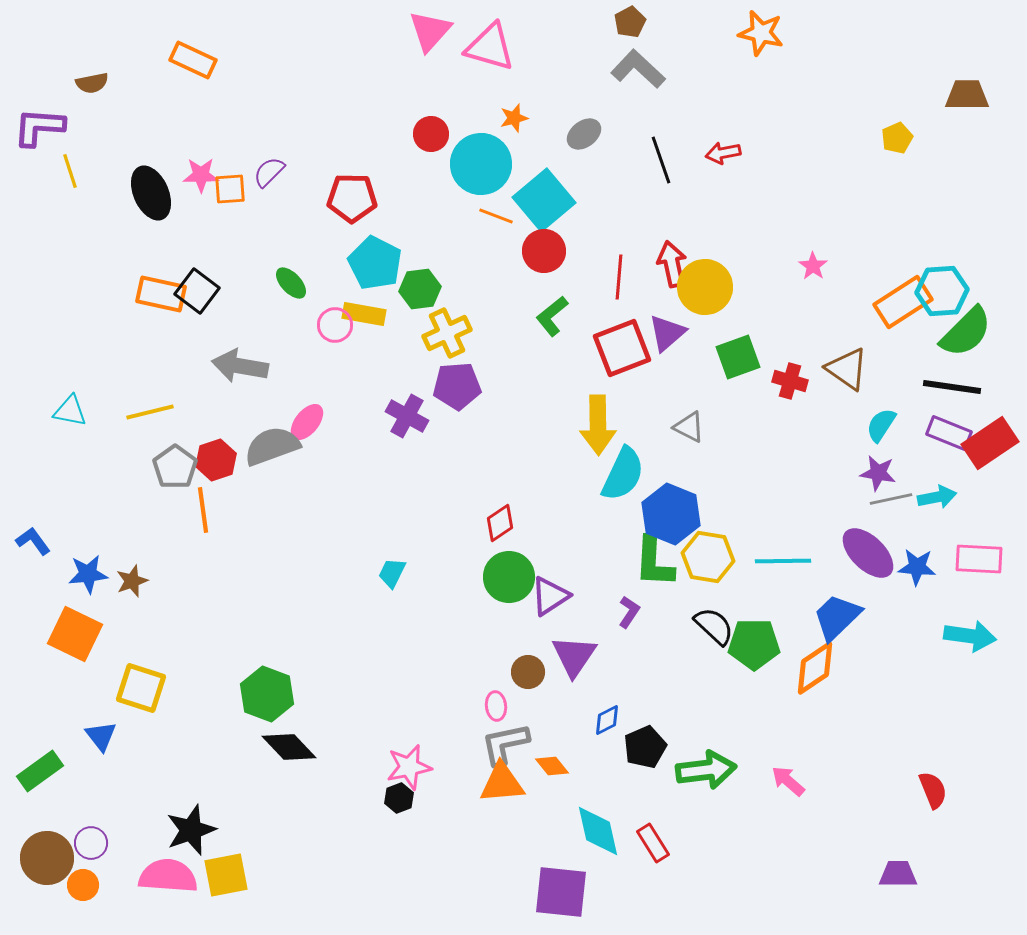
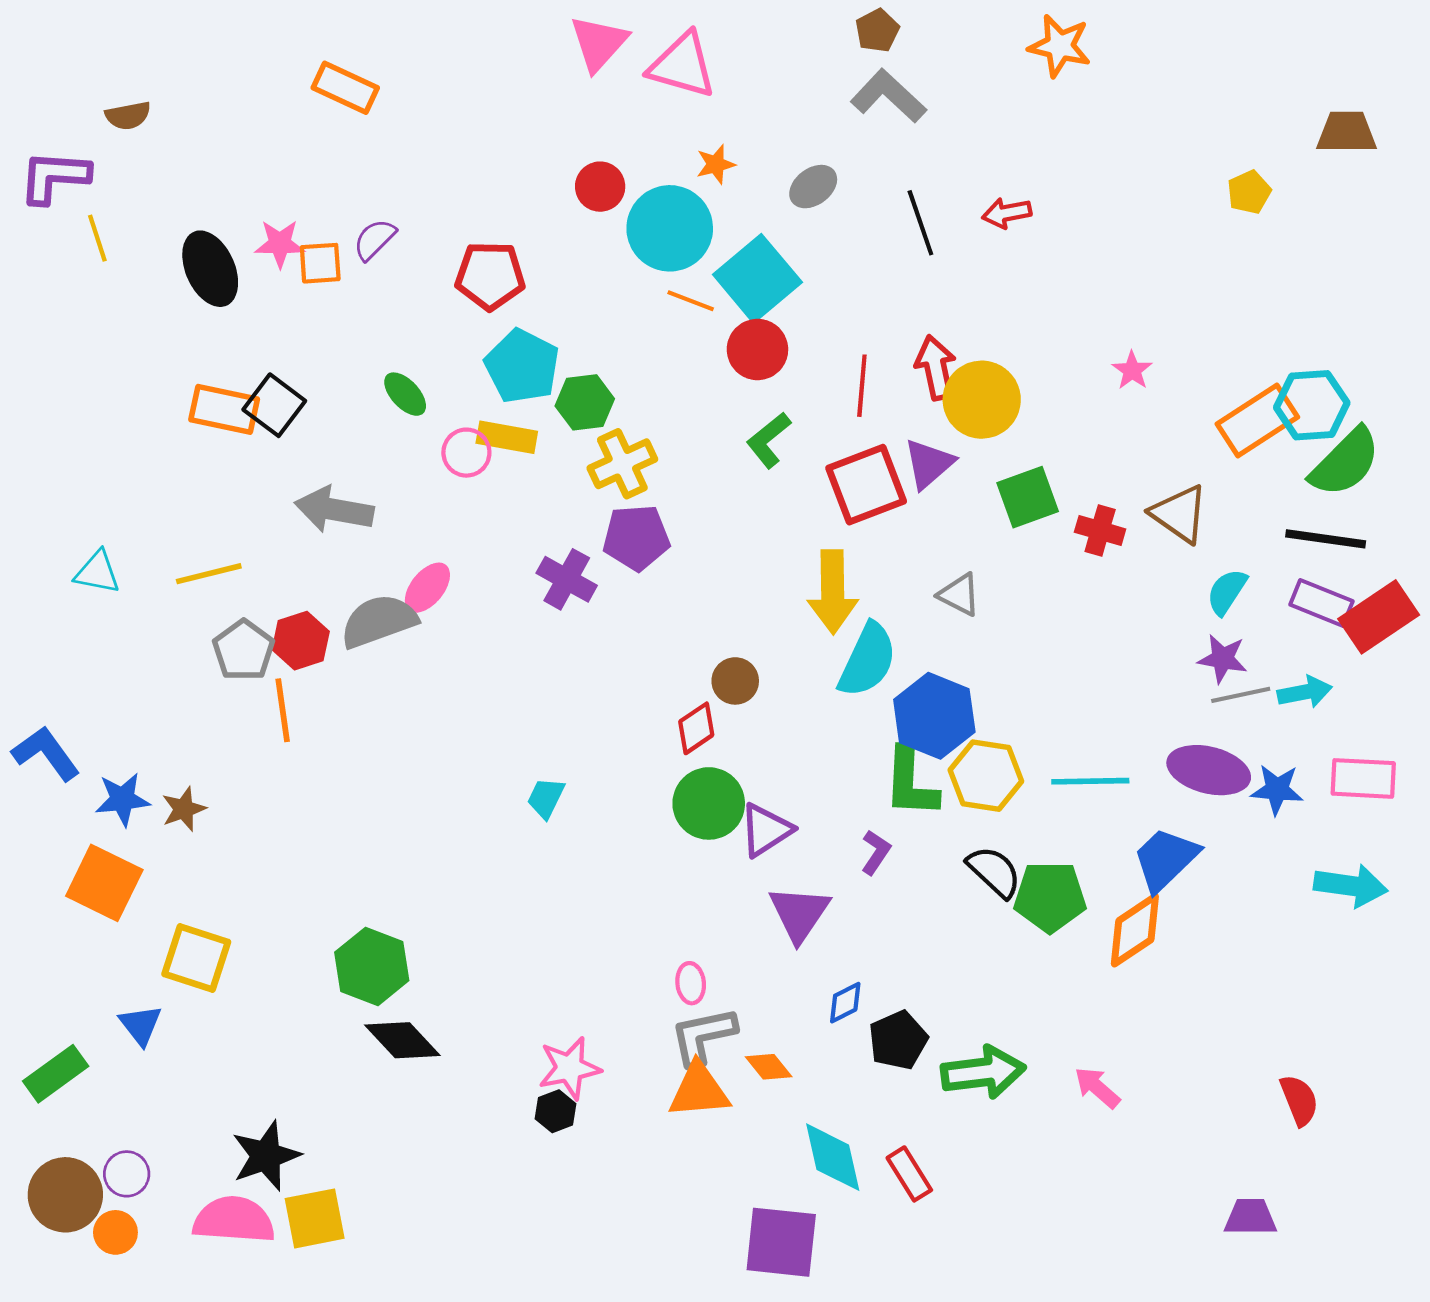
orange rectangle: (193, 60) -> (345, 88), moved
blue L-shape: (33, 541) -> (46, 753), size x1.4
purple ellipse: (868, 553) -> (1209, 770), turned -30
brown circle: (528, 672) -> (735, 681), moved

